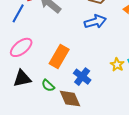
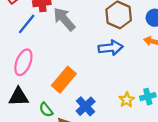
pink ellipse: (21, 47) -> (23, 62), turned -40

